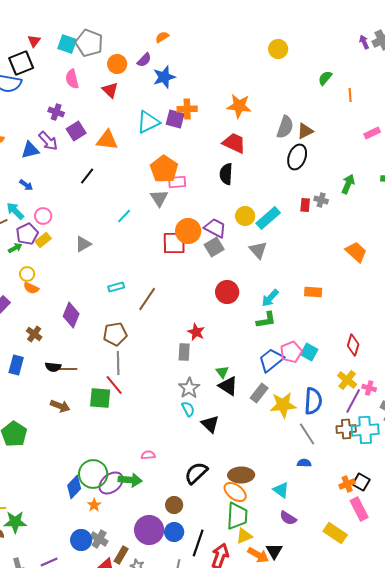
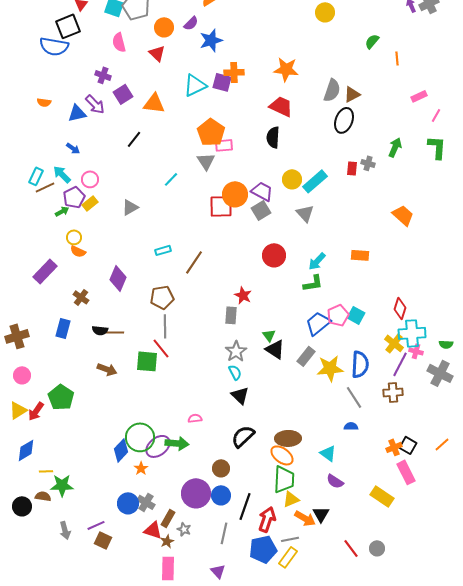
black triangle: (210, 424) -> (240, 395), moved
cyan cross: (365, 430) -> (412, 333), moved

